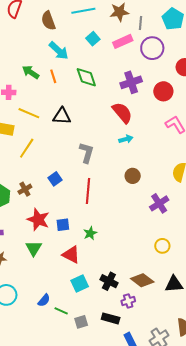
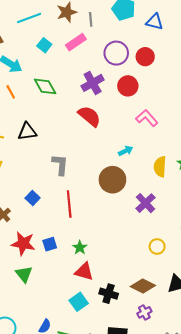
purple circle: (152, 48) -> (116, 53), moved
cyan arrow: (126, 139) -> (126, 151), moved
brown circle: (133, 176) -> (112, 180), size x1.6
red triangle: (71, 255) -> (84, 272), moved
purple cross: (128, 301) -> (144, 312), moved

